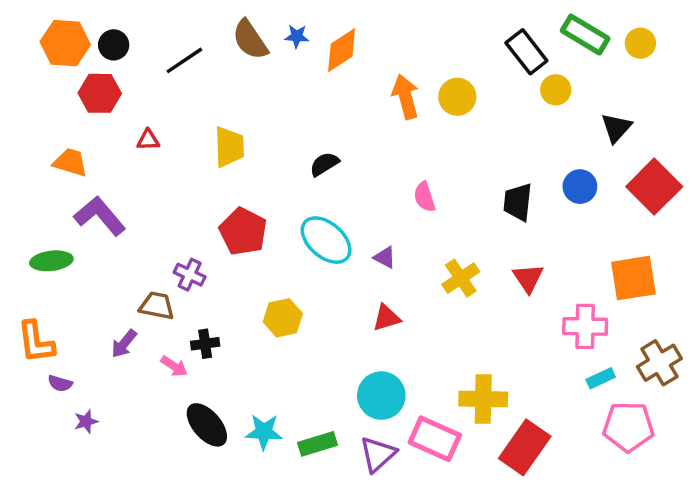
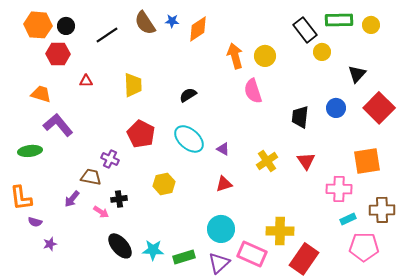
green rectangle: (585, 35) -> (339, 20), turned -32
pink semicircle: (424, 197) -> (253, 91), moved, size x1.4
brown cross: (659, 363) -> (382, 210), turned 30

